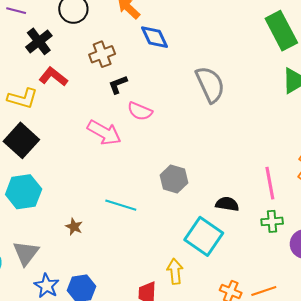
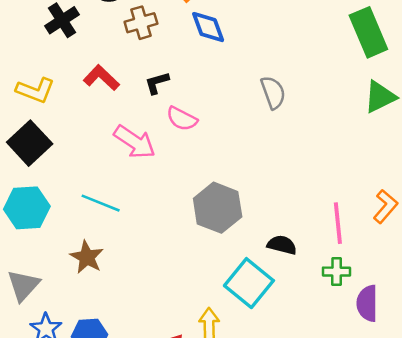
brown cross: (102, 54) -> (141, 23), moved
red L-shape: (53, 77) -> (101, 78), moved
gray semicircle: (210, 84) -> (273, 92), size x0.7
gray hexagon: (174, 179) -> (218, 208), size x1.4
cyan line: (121, 205) -> (101, 203), moved
brown star: (74, 227) -> (87, 257), size x1.5

